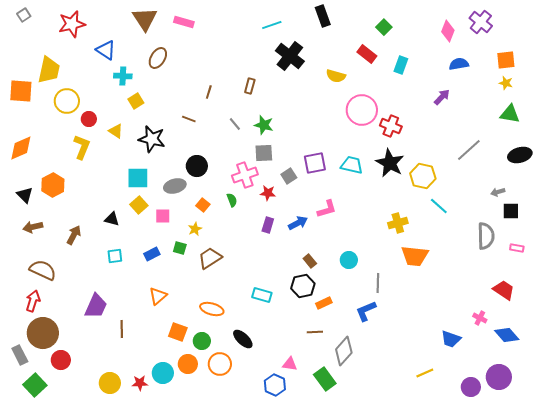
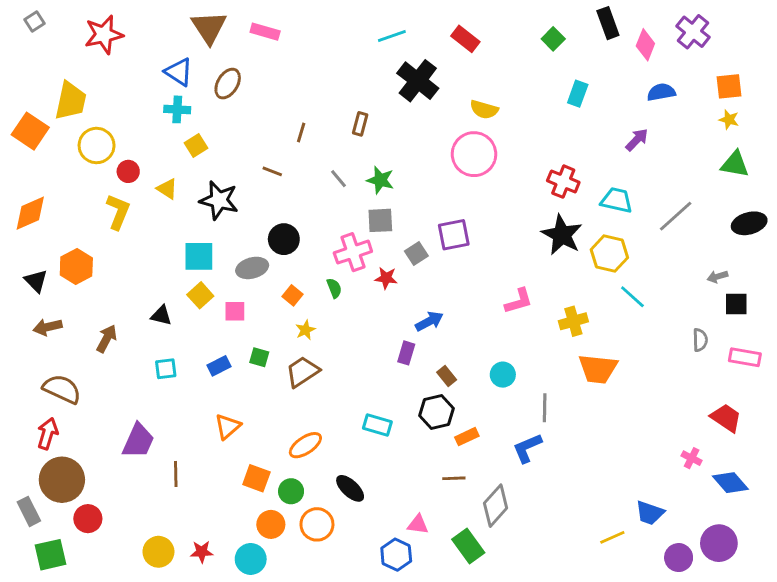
black rectangle: (323, 16) -> (608, 23), moved
blue triangle: (106, 50) -> (179, 72), moved
red rectangle: (367, 54) -> (465, 39), moved
orange square: (21, 91) -> (30, 131), turned 30
pink circle: (362, 110) -> (474, 154), moved
cyan trapezoid: (352, 165) -> (617, 200), moved
pink L-shape: (327, 209) -> (519, 301), moved
purple rectangle: (268, 225) -> (406, 353), moved
yellow star: (195, 229) -> (305, 330), moved
gray semicircle: (486, 236) -> (700, 340), size x0.6
pink rectangle: (517, 248) -> (745, 357), size x1.5
orange ellipse: (212, 309) -> (305, 445), turned -50
blue trapezoid: (451, 339) -> (650, 513), moved
cyan circle: (163, 373) -> (251, 559), moved
green square: (35, 385) -> (50, 555), turned 30

